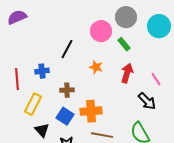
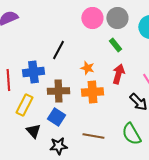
pink circle: (101, 31) -> (92, 18), moved
blue cross: (42, 71) -> (33, 72), size x1.5
brown cross: (67, 90) -> (58, 91), size x1.5
orange cross: (91, 111) -> (92, 92), moved

